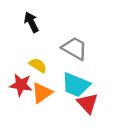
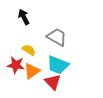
red triangle: (87, 103) -> (53, 82), moved

